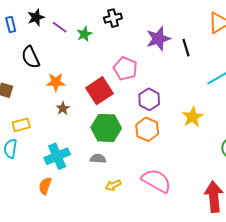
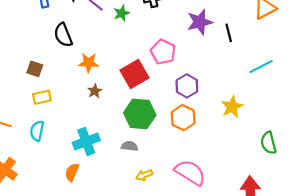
yellow rectangle: (21, 125) -> (42, 97), moved

